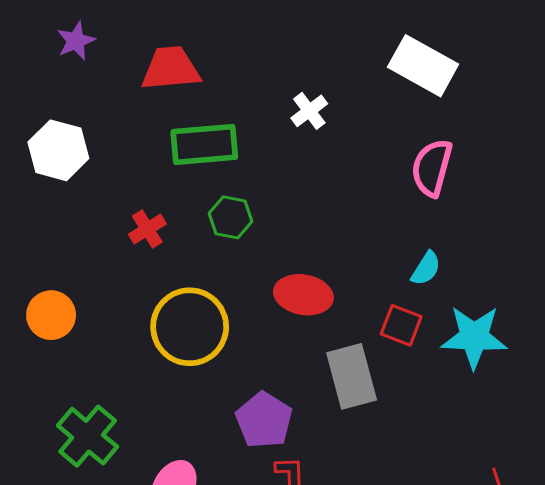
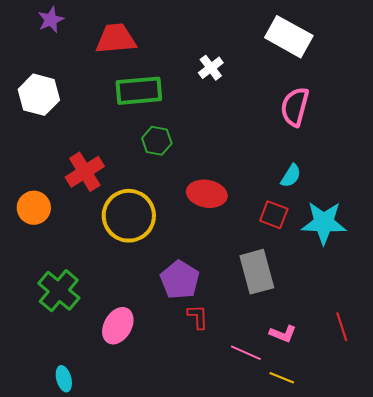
red cross: (147, 229) -> (85, 172), moved, size x1.5
gray rectangle: (352, 376) -> (257, 272), moved

